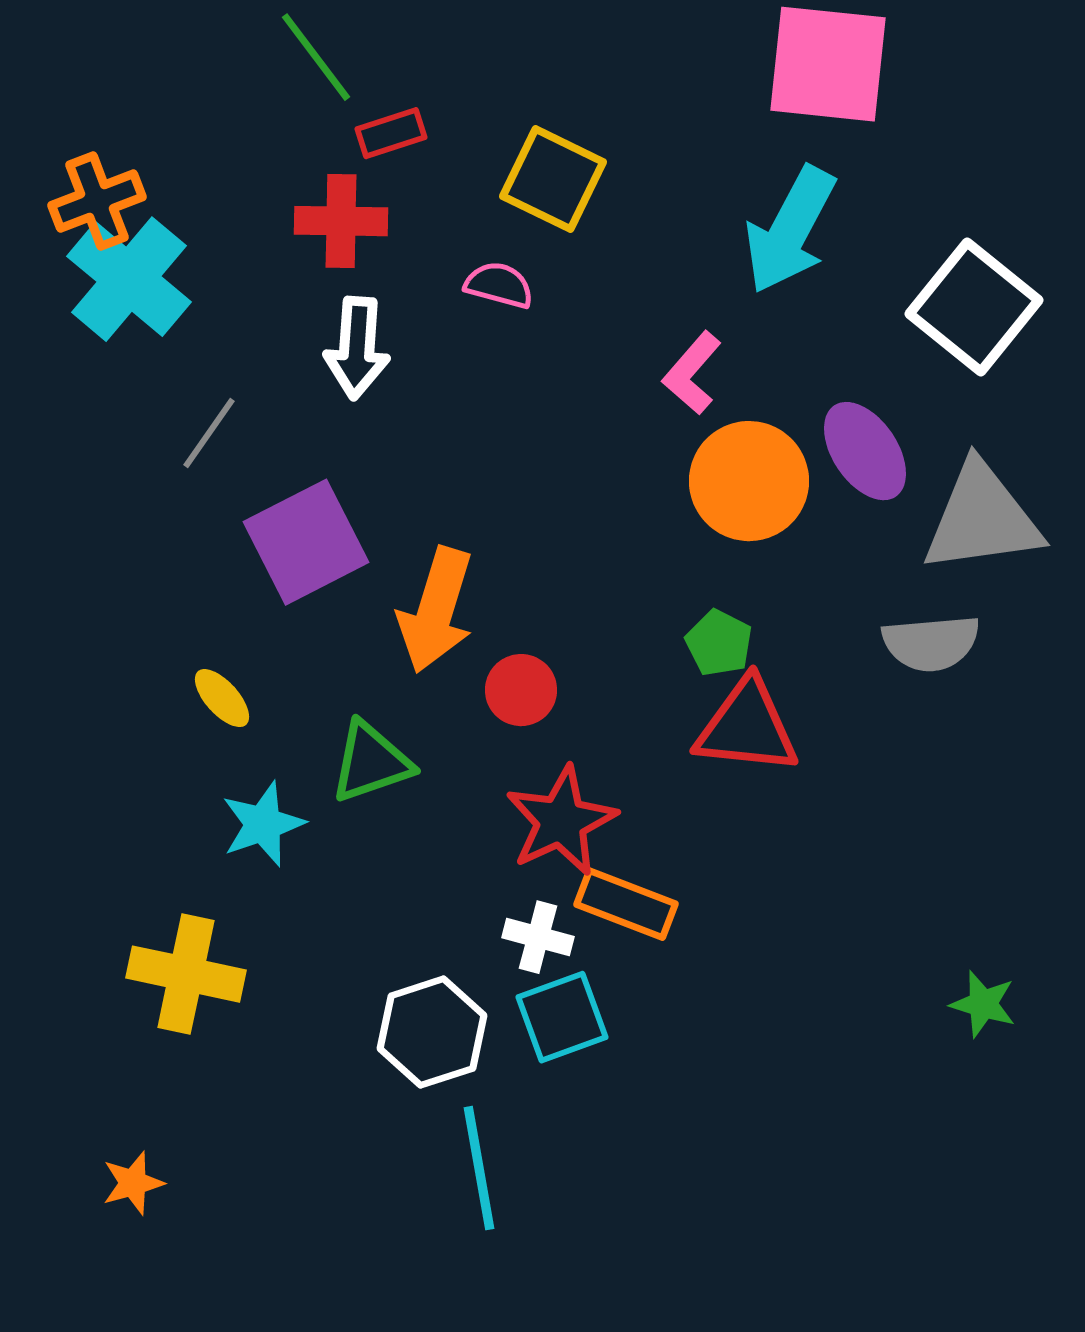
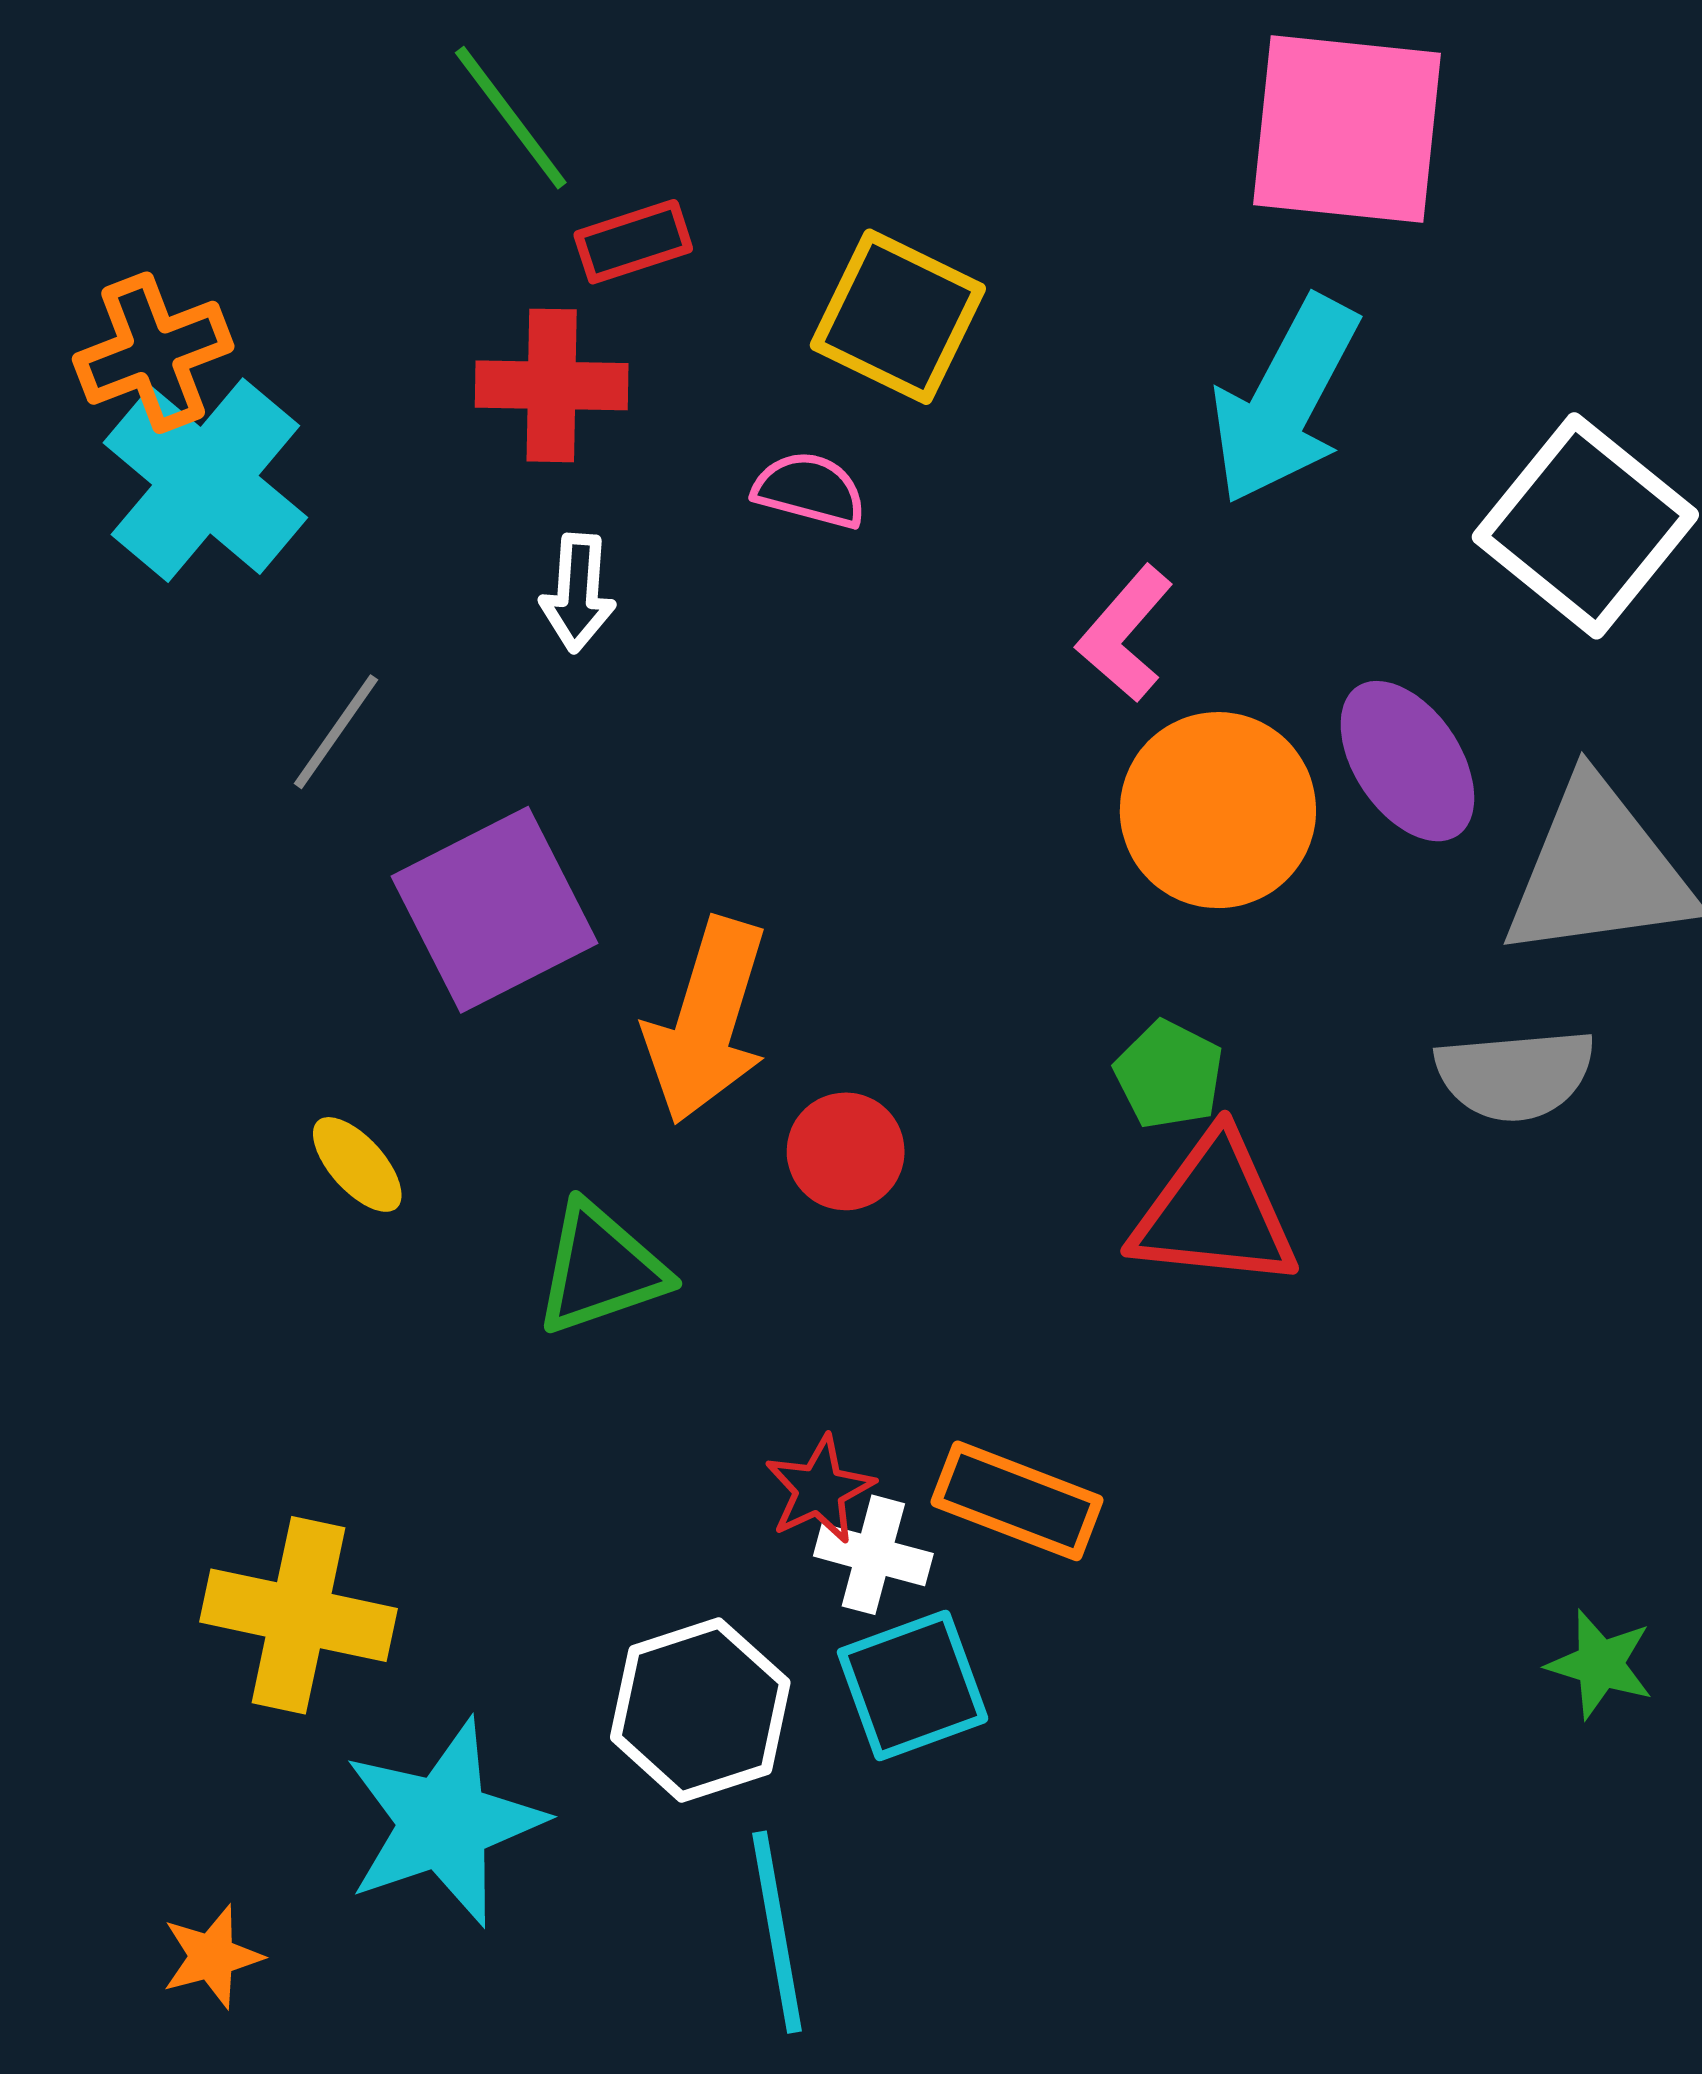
white arrow: (357, 348) -> (578, 593), size x0.7
red star: (561, 821) -> (819, 1489), moved, size x0.6
cyan star: (263, 824) -> (444, 1823), moved, size x1.5

